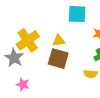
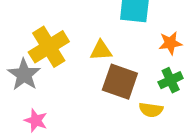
brown square: (58, 59) -> (120, 82), moved

